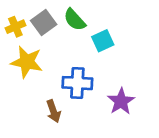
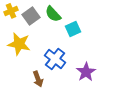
yellow cross: (15, 27) -> (11, 11), moved
blue cross: (77, 83) -> (55, 59), turned 35

